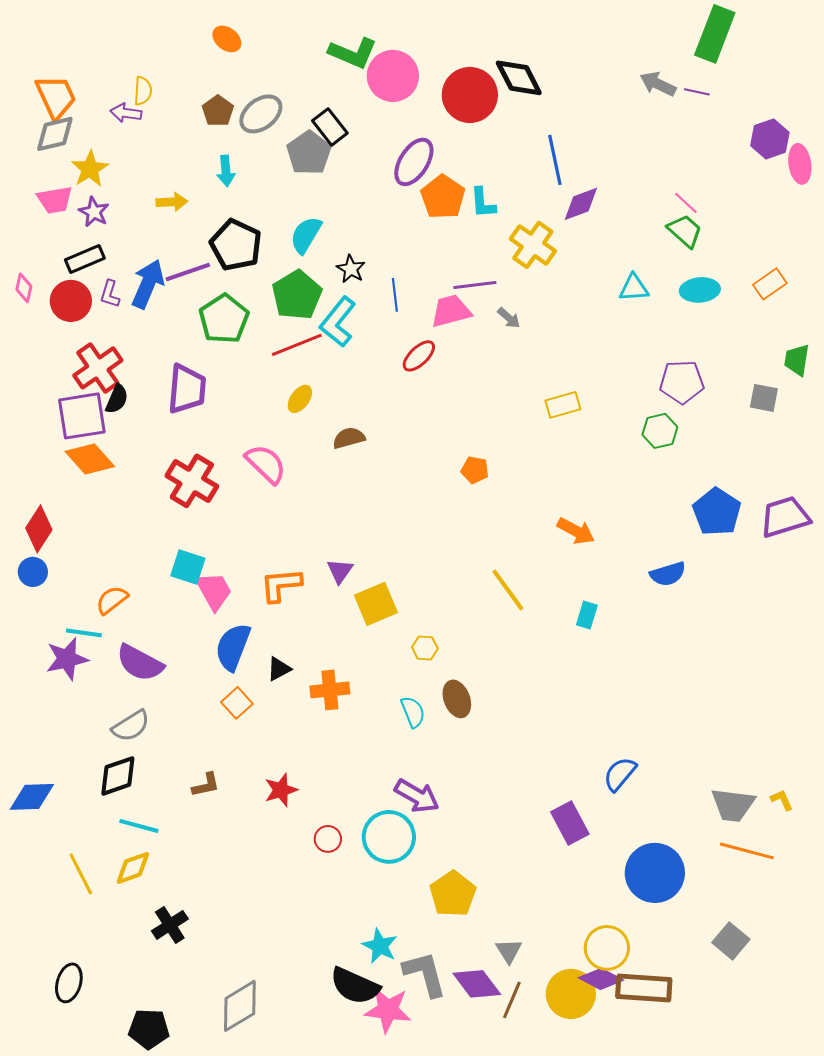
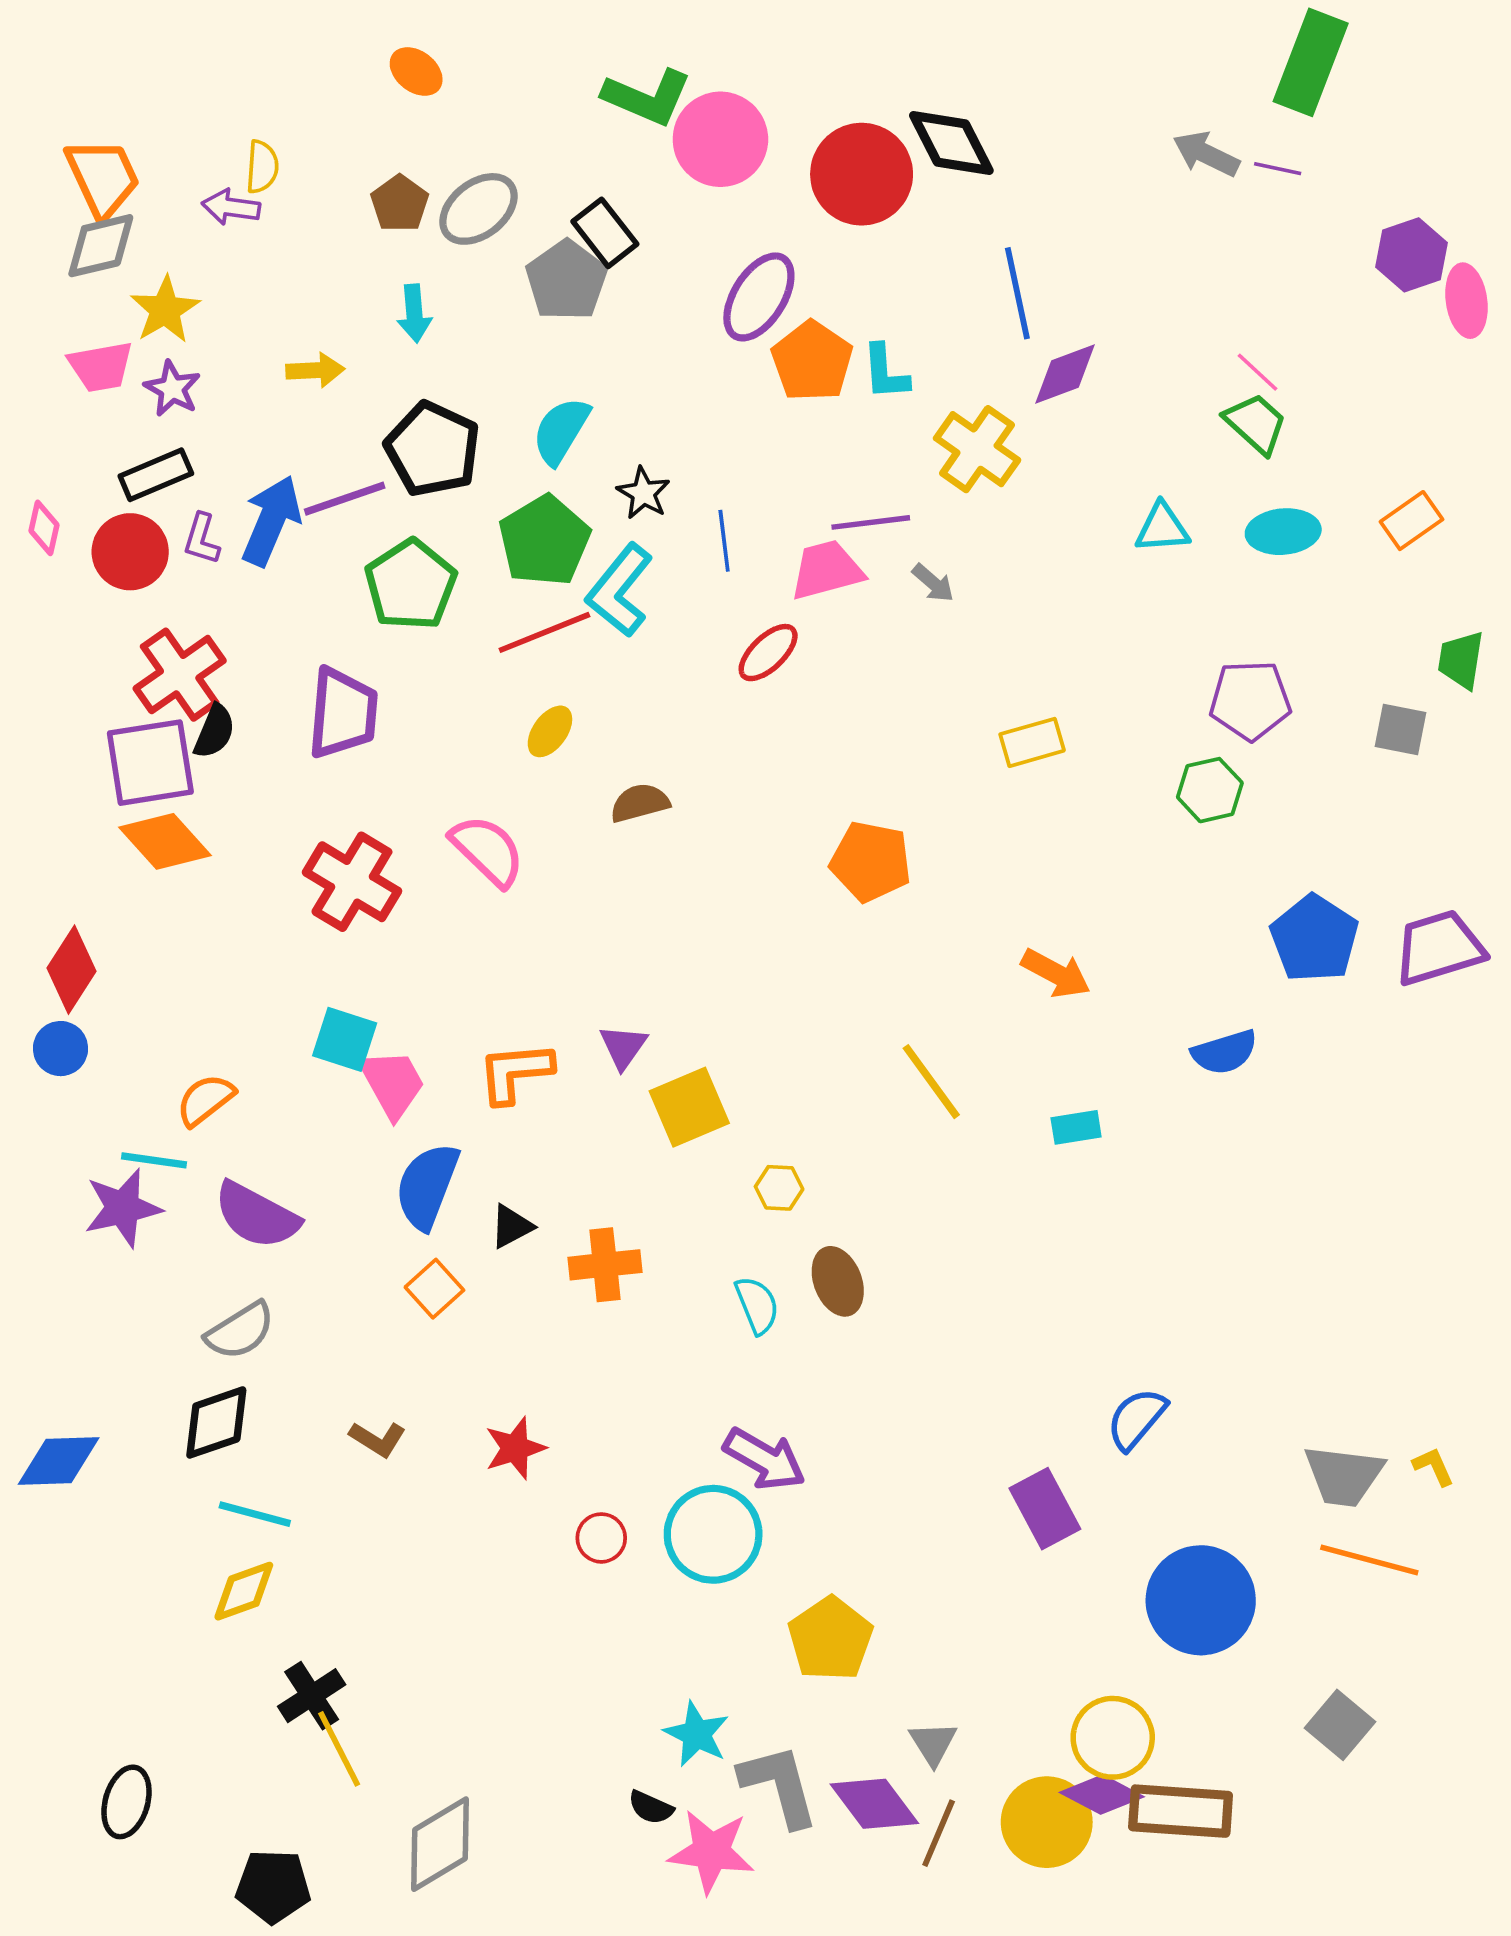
orange pentagon: (475, 470) -> (871, 862), size x1.6
cyan rectangle: (587, 615) -> (1076, 1127), turned 64
brown L-shape: (206, 785) -> (378, 1439), turned 44
yellow line: (81, 874) -> (339, 1749), moved
black semicircle: (355, 986) -> (651, 1807), size x0.5

